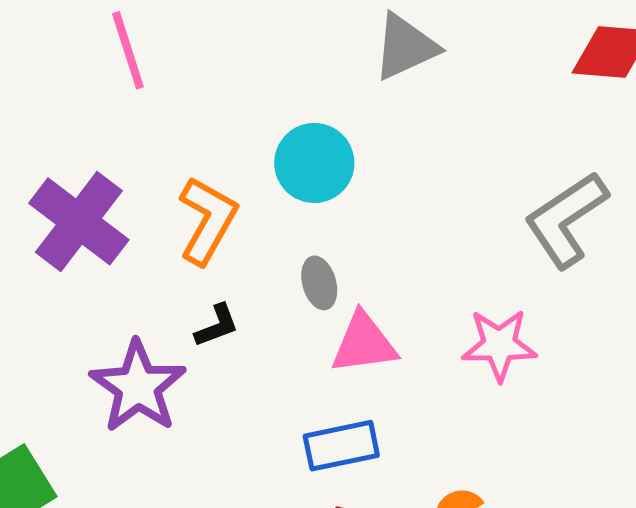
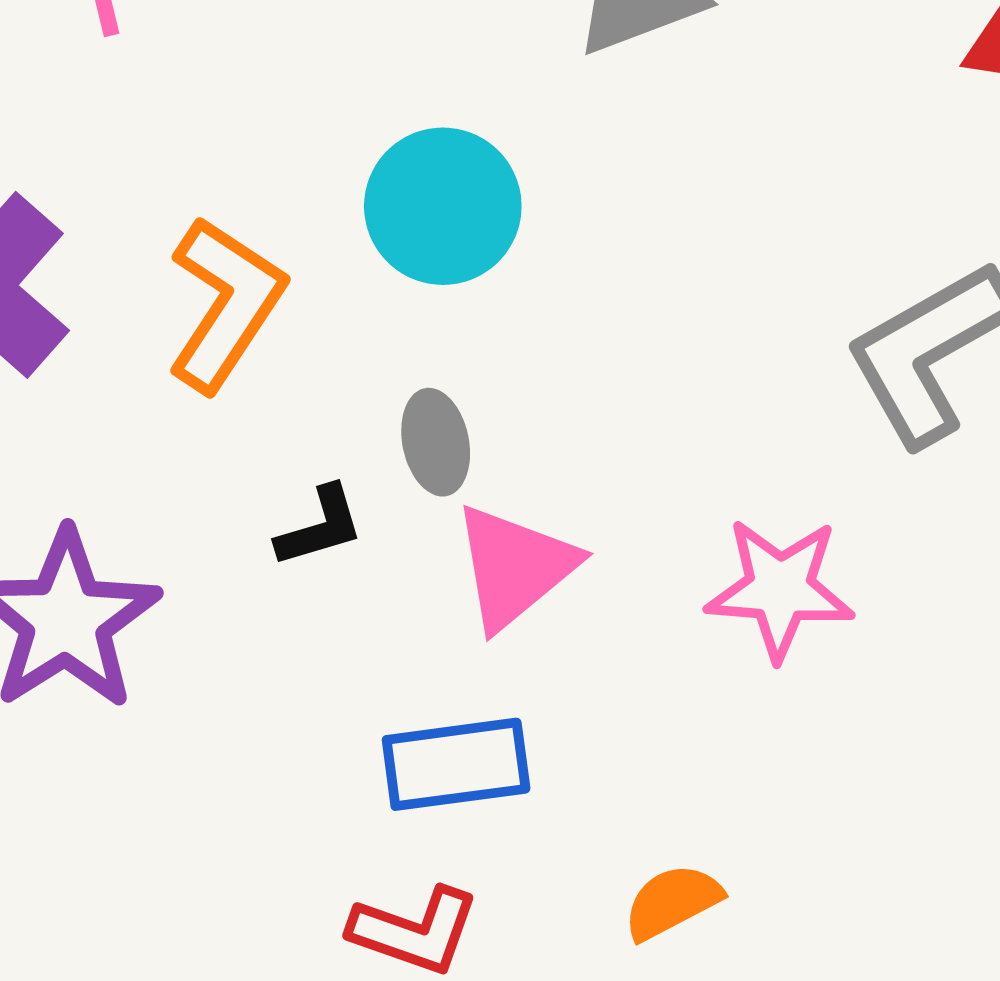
black L-shape: (217, 326) -> (320, 527), moved
pink triangle: (364, 343) -> (515, 567), turned -36

